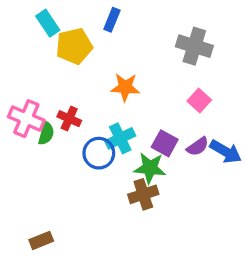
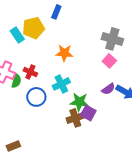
cyan rectangle: (48, 23) -> (17, 35), moved
gray cross: (194, 46) -> (112, 39), moved
purple square: (165, 143) -> (88, 113), moved
blue circle: (99, 153) -> (36, 97), moved

